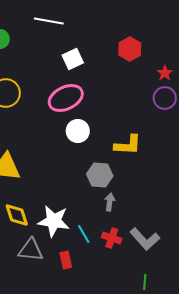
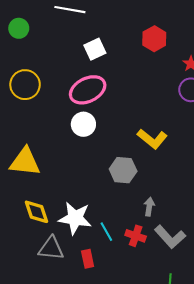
white circle: (78, 131) -> (83, 124), moved
yellow L-shape: (128, 145) -> (152, 139), turned 36
gray arrow: (110, 202) -> (149, 207), moved

